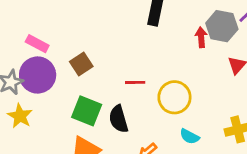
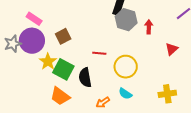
gray hexagon: (222, 26) -> (126, 20), moved
yellow star: (20, 116) -> (48, 62), moved
cyan semicircle: (189, 136) -> (125, 94), moved

